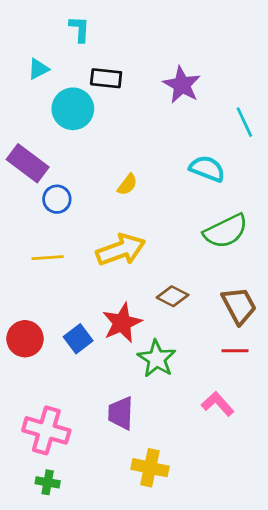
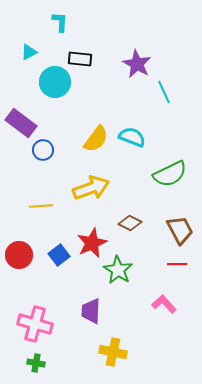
cyan line: (244, 122) -> (164, 92), moved
cyan semicircle: (207, 169) -> (132, 137), moved
yellow semicircle: (127, 185) -> (96, 139), size x1.6
yellow line: (48, 258) -> (41, 206), moved

